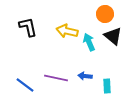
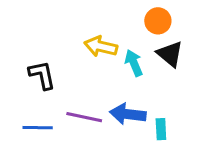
black L-shape: (28, 27) -> (42, 75), moved
blue arrow: (85, 76) -> (128, 114), size x1.6
blue line: (25, 85) -> (38, 128), turned -36

